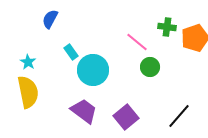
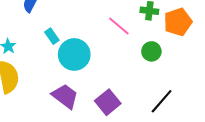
green circle: (150, 67) -> (151, 51), moved

